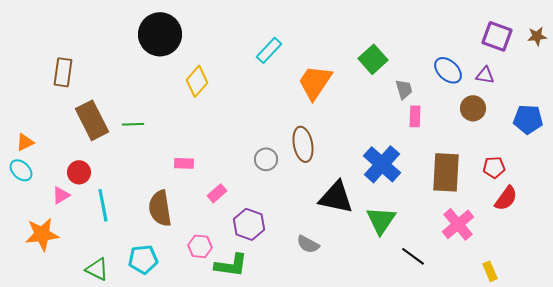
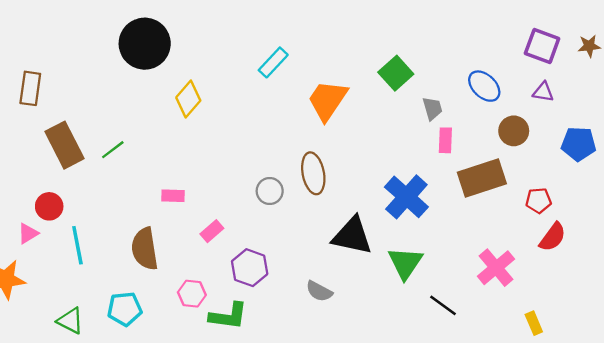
purple triangle: (485, 75) -> (543, 92), moved
green line: (133, 124) -> (113, 150), turned -35
brown rectangle: (446, 172) -> (482, 178), moved, turned 69

